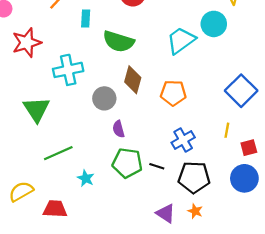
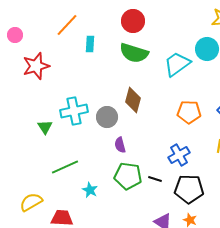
green semicircle: (119, 41) -> (134, 53), moved
cyan cross: (68, 70) -> (74, 111), moved
orange pentagon: (173, 93) -> (189, 112), moved
green triangle: (36, 109) -> (45, 127), size x0.6

